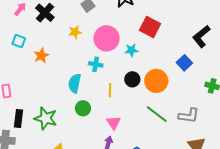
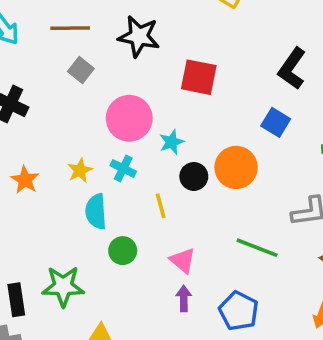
yellow star: (75, 32) -> (80, 170), moved
cyan star: (131, 50) -> (172, 142), moved
cyan cross: (96, 64) -> (123, 168), turned 32
green line: (157, 114) -> (257, 248), moved

